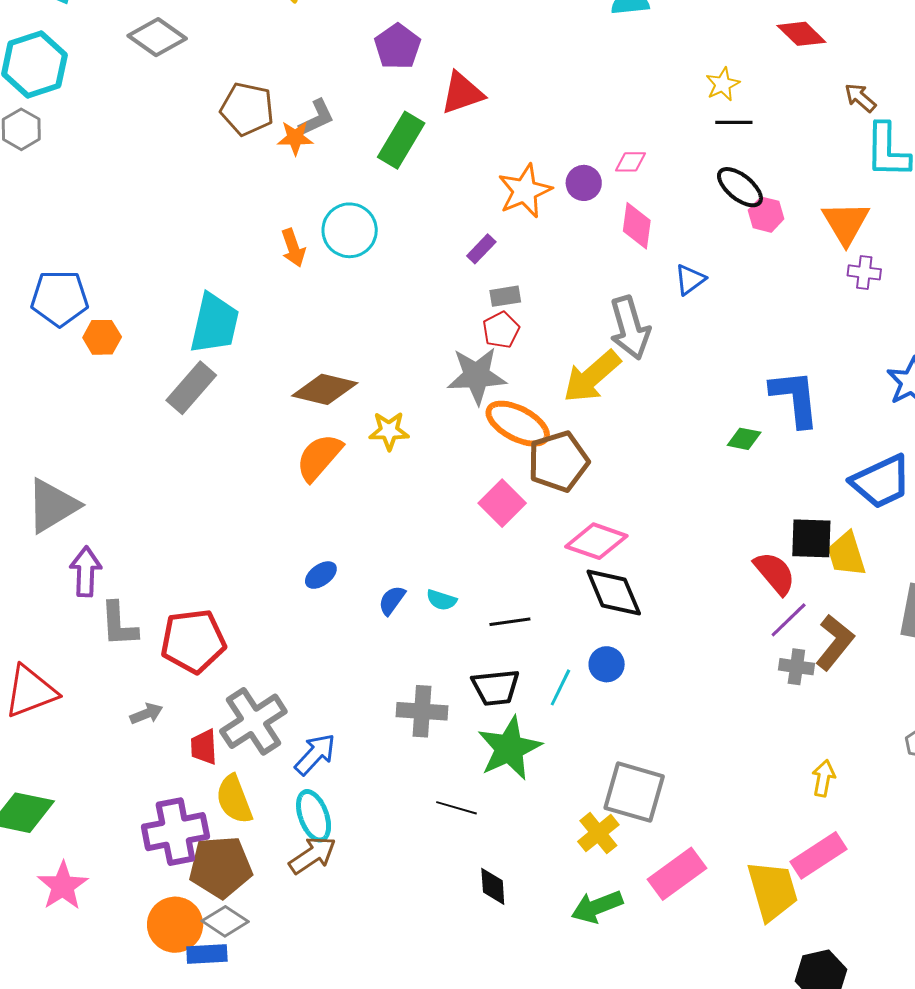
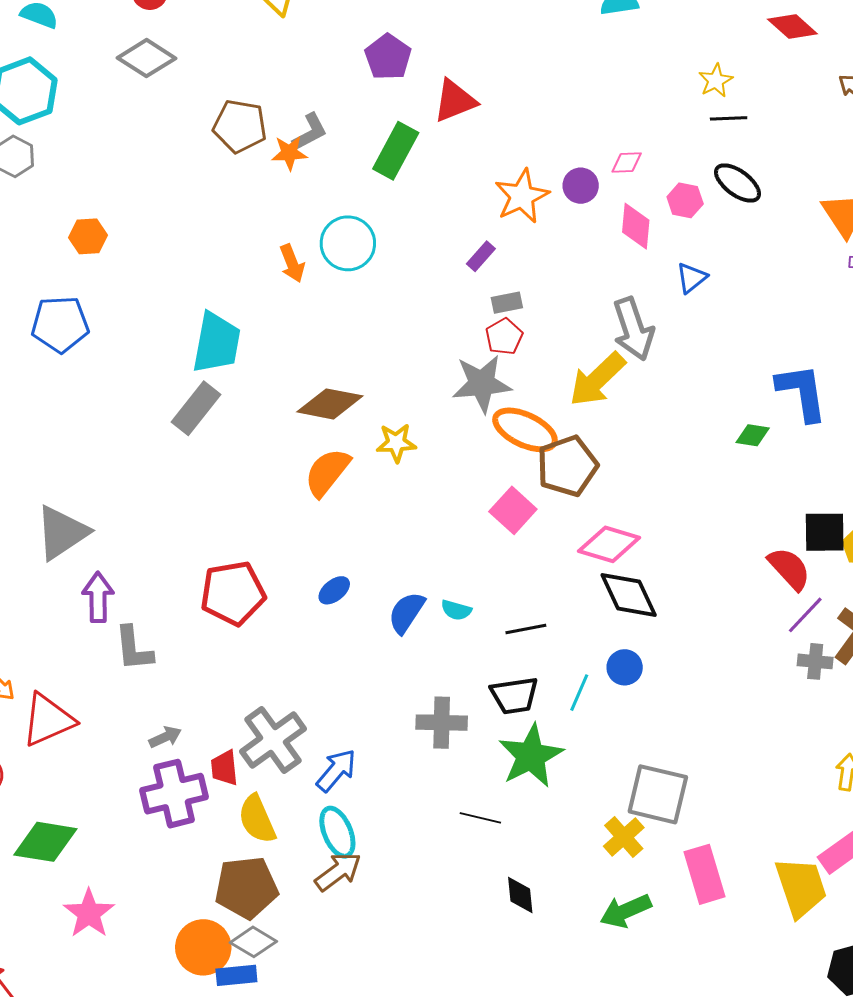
pink hexagon: (766, 215) -> (685, 200), moved
orange hexagon: (102, 337) -> (88, 236), moved
blue semicircle: (392, 600) -> (406, 613), size x1.4
red pentagon: (193, 641) -> (233, 593), moved
purple cross: (175, 832) -> (174, 794), moved
pink rectangle: (677, 874) -> (704, 874), turned -68

